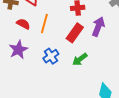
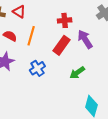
purple arrow: (98, 27) -> (85, 39), turned -54
green arrow: (80, 59) -> (77, 73), moved

